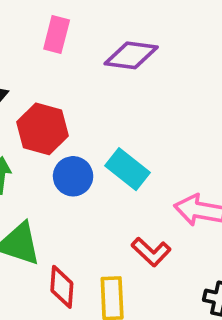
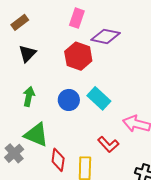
pink rectangle: (57, 35) -> (77, 18), moved
red hexagon: (43, 129) -> (78, 56), moved

